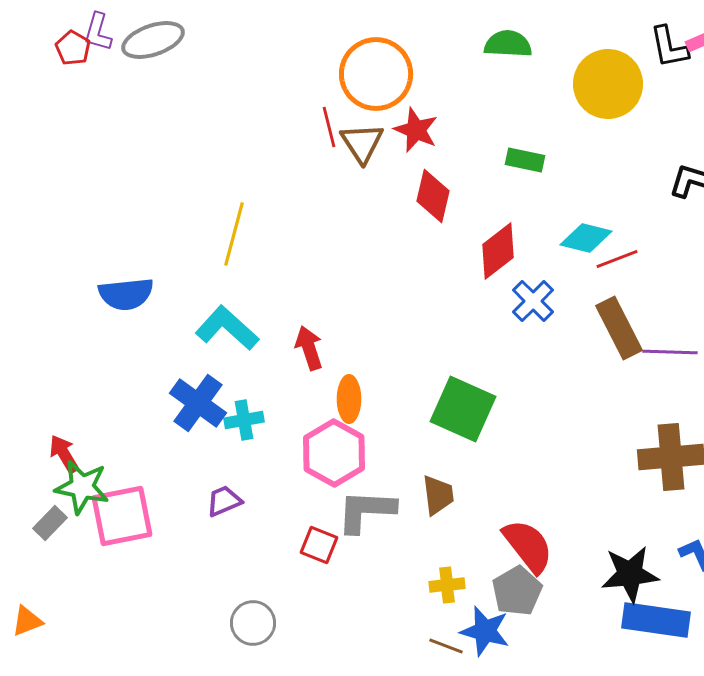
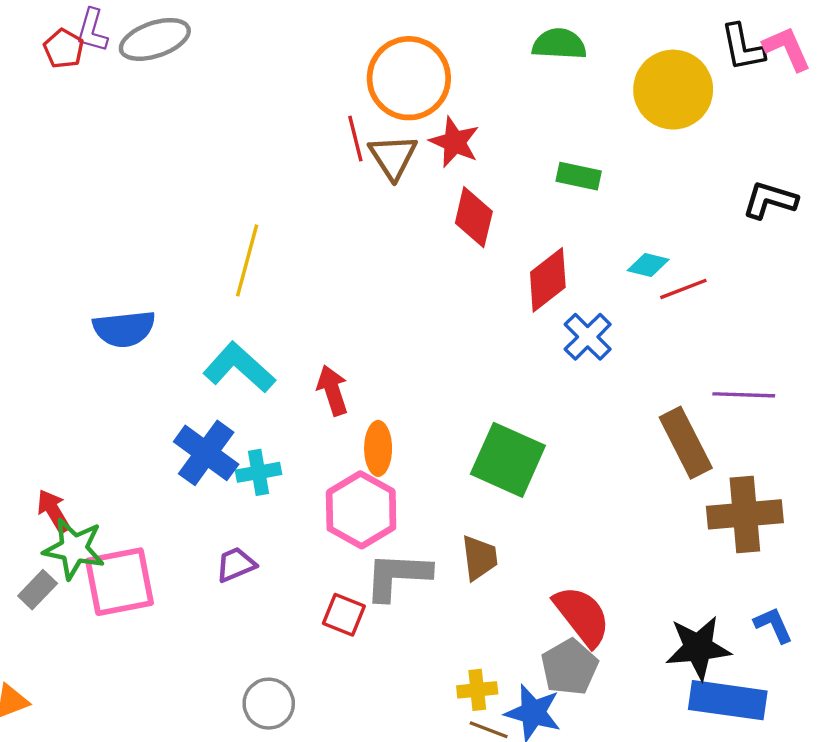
cyan diamond: (586, 238) -> (648, 265), size x0.7
brown rectangle: (619, 328) -> (686, 443), moved
yellow cross: (447, 585) -> (477, 690), moved

